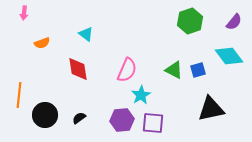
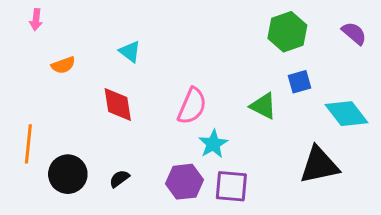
purple semicircle: (234, 22) -> (354, 33), turned -90
cyan diamond: (229, 56) -> (347, 114), moved
blue square: (198, 70) -> (300, 82), moved

